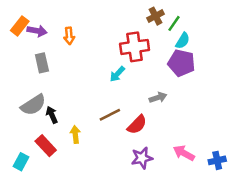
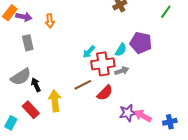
green line: (174, 23) -> (166, 12), moved
cyan semicircle: (183, 41) -> (121, 50), moved
red cross: (135, 47) -> (103, 64), moved
yellow arrow: (75, 135) -> (55, 101), size x1.5
purple star: (142, 158) -> (128, 113), moved

